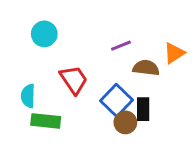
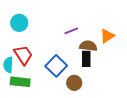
red trapezoid: (74, 80) -> (23, 55), moved
blue square: (117, 100) -> (56, 66), moved
black rectangle: (143, 109) -> (86, 59), moved

